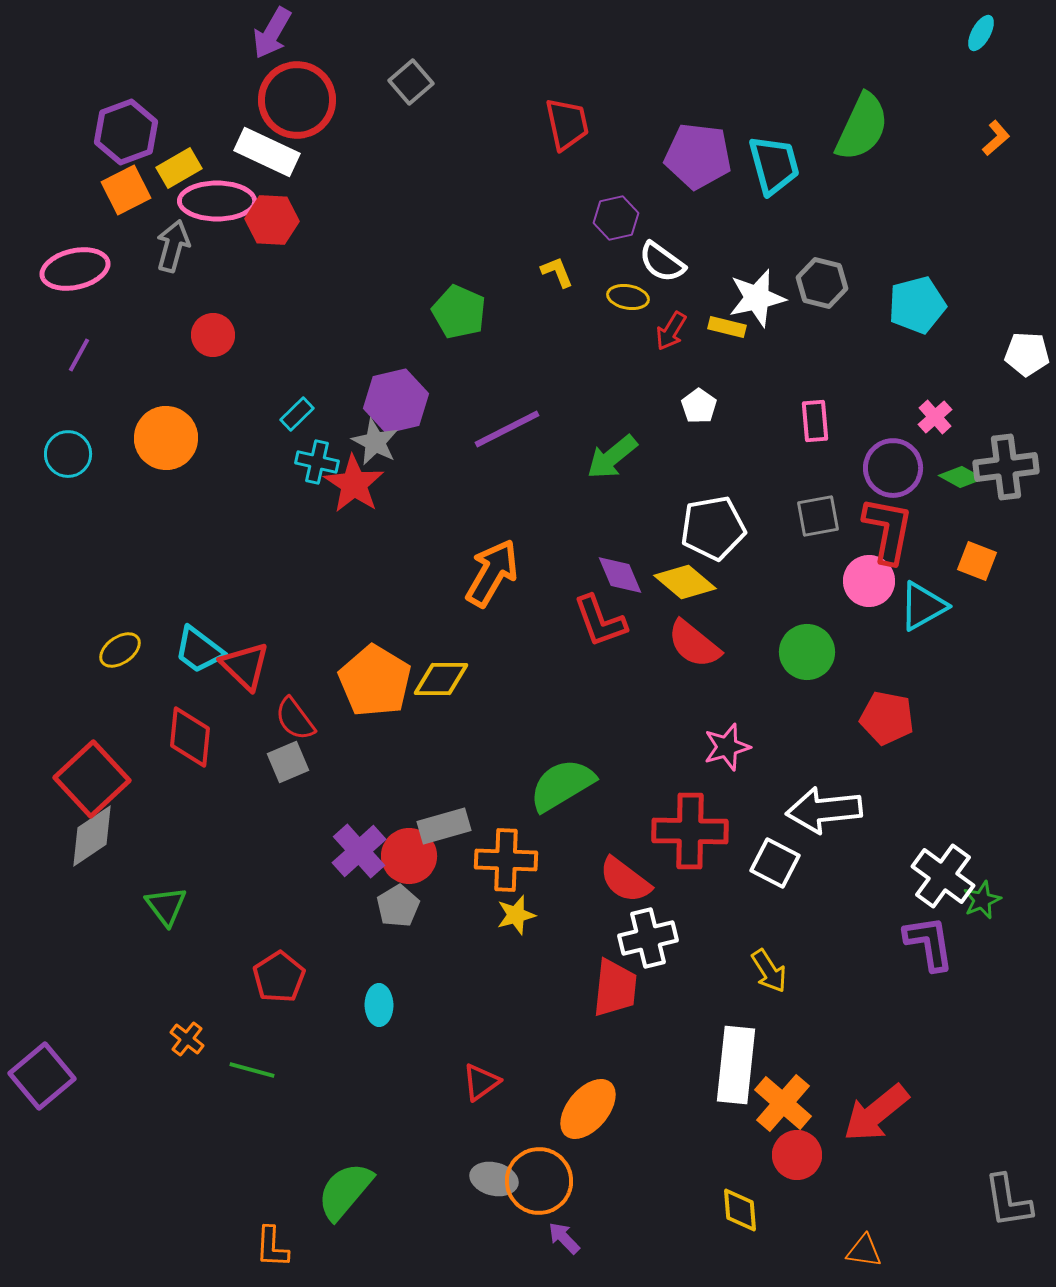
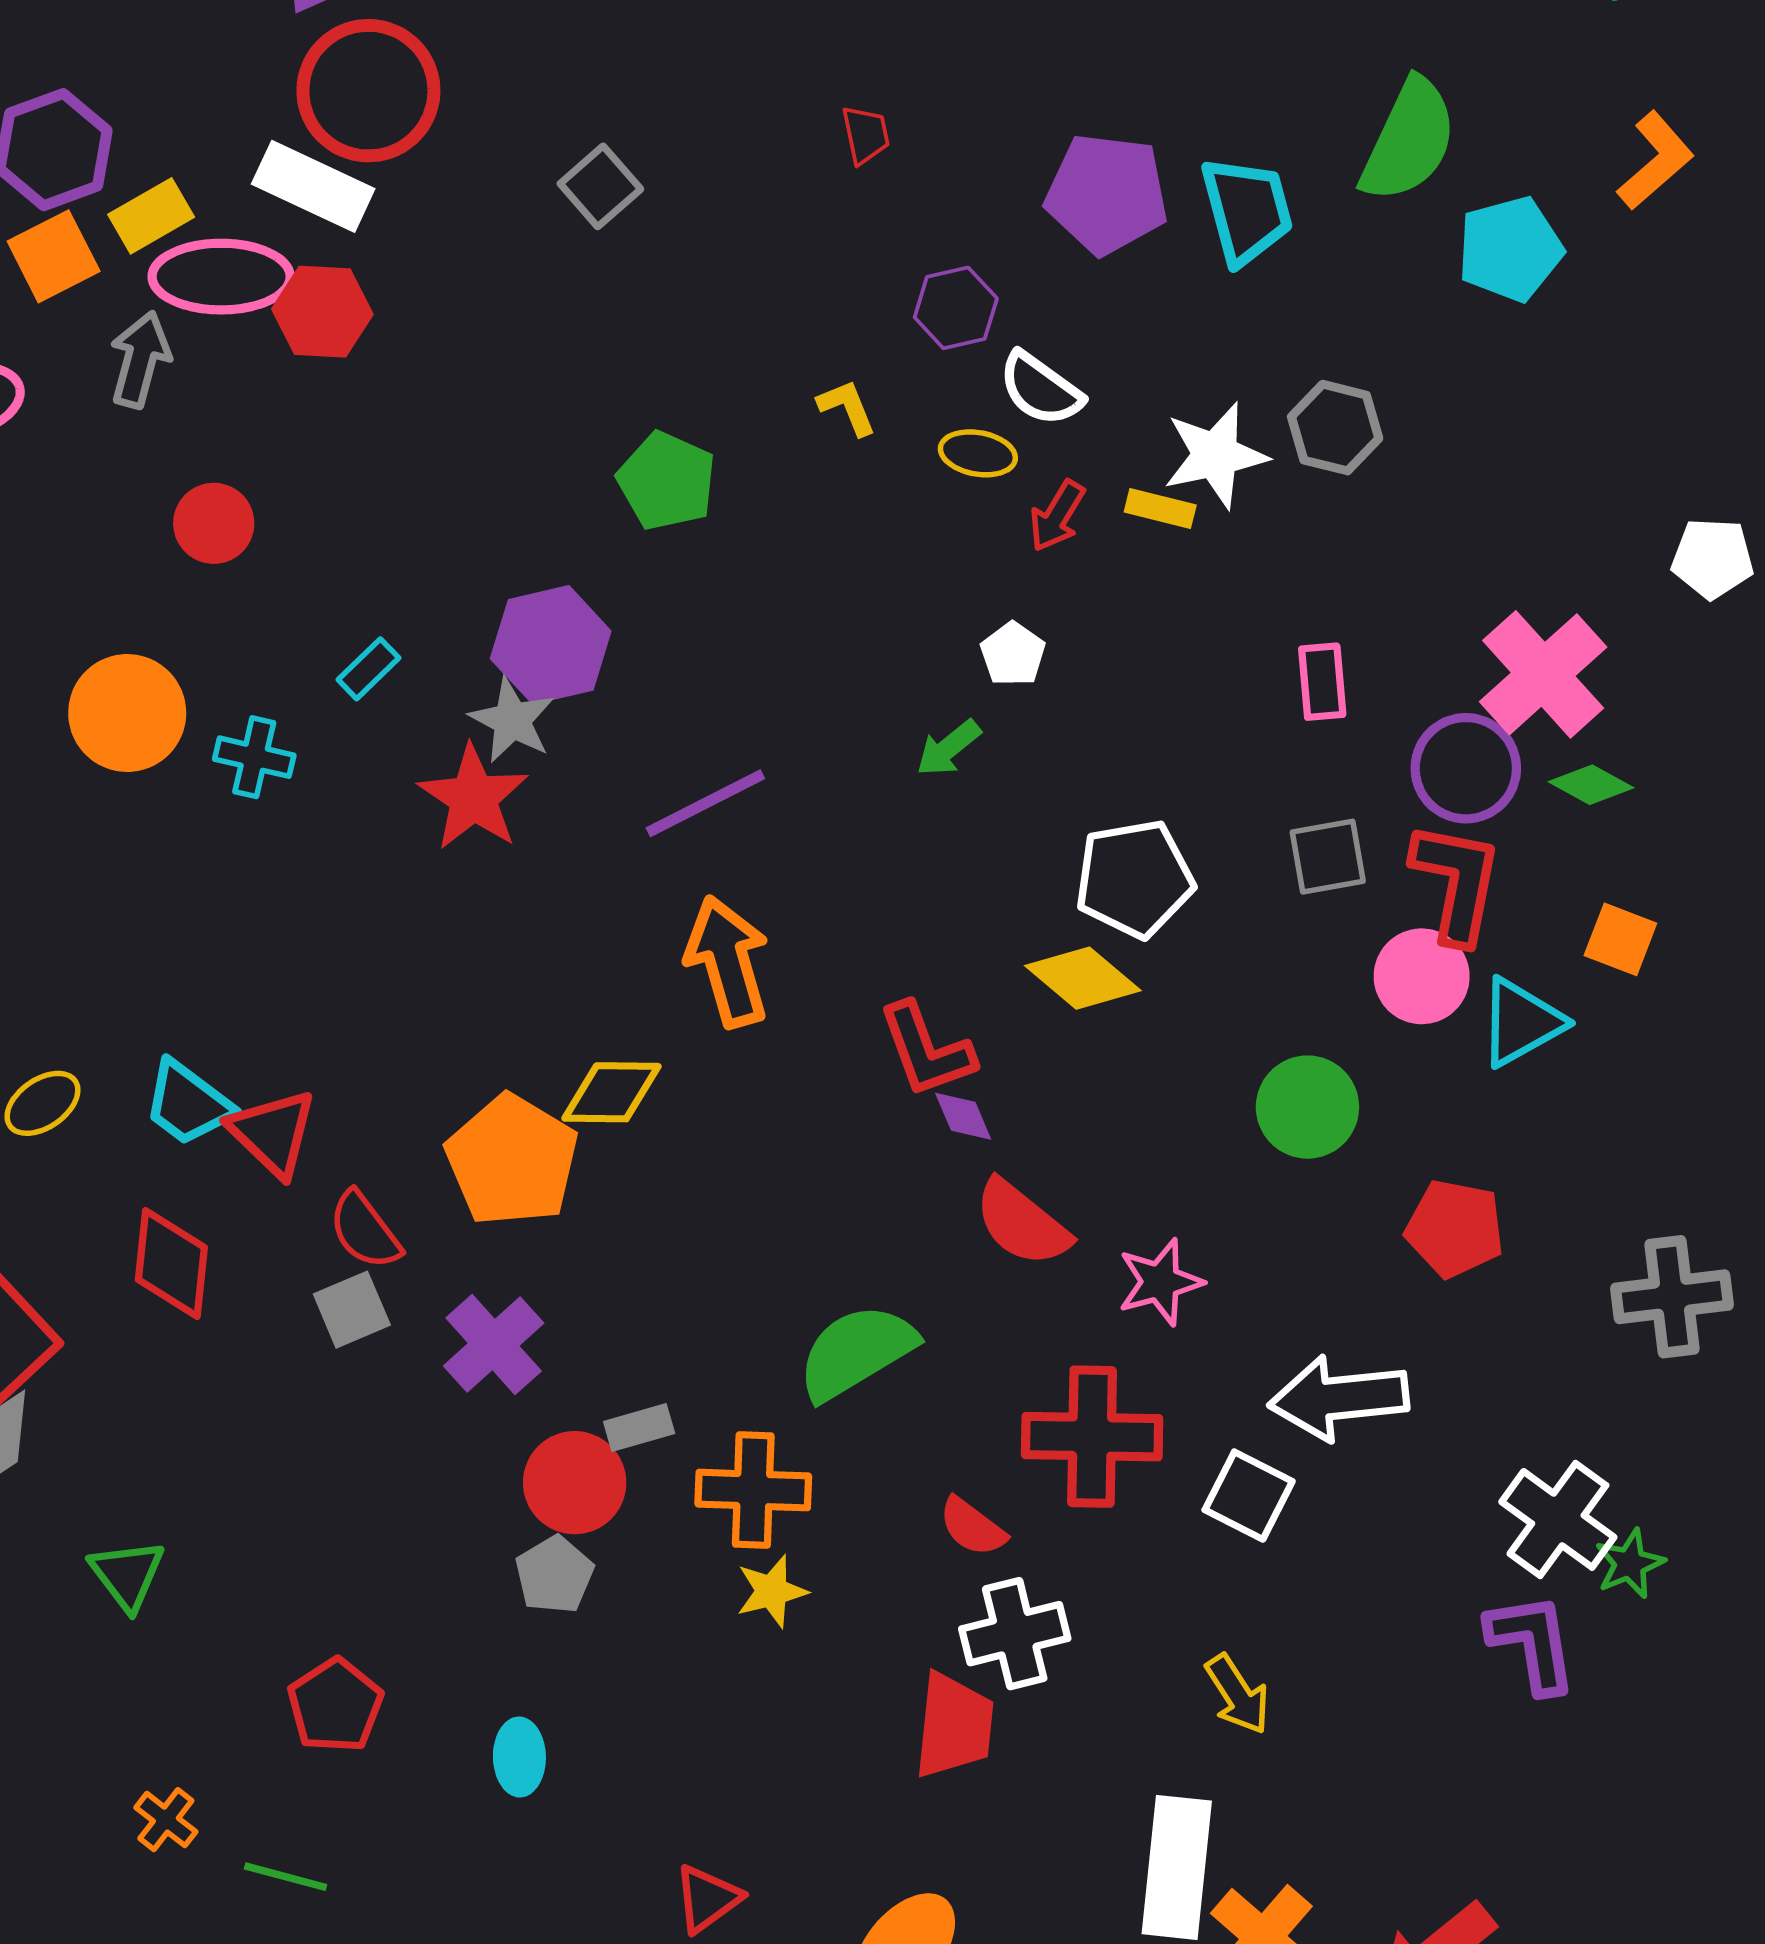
gray square: (411, 82) -> (600, 186), moved
red trapezoid: (567, 124) -> (866, 135), size x0.6
orange L-shape: (996, 138) -> (1655, 161), size x1.5
cyan pentagon: (917, 305) -> (1510, 249), moved
white pentagon: (699, 406) -> (1013, 654), moved
pink cross: (935, 417) -> (1543, 674), size x2.0
purple line: (507, 429) -> (705, 803), moved
green arrow: (612, 457) -> (948, 748), size x0.7
cyan cross: (317, 462) -> (254, 757), moved
gray cross: (1006, 467) -> (1672, 1297), moved
orange arrow: (492, 573) -> (727, 962), turned -46
purple diamond: (620, 575) -> (963, 1116), moved, size x0.7
red semicircle: (694, 644) -> (1022, 1223), moved
yellow diamond: (441, 679) -> (611, 1092), moved
gray rectangle: (444, 826) -> (639, 1427), size x0.7
purple cross: (359, 851) -> (494, 1345), moved
red semicircle: (625, 880) -> (972, 1527), size x0.7

